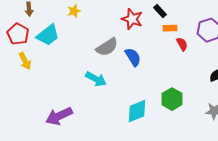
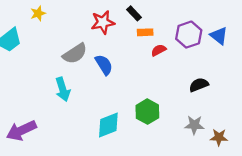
red star: (132, 19) -> (103, 22), turned -30
red semicircle: (182, 44) -> (159, 50), turned -88
cyan arrow: (96, 79) -> (63, 89), turned 45

